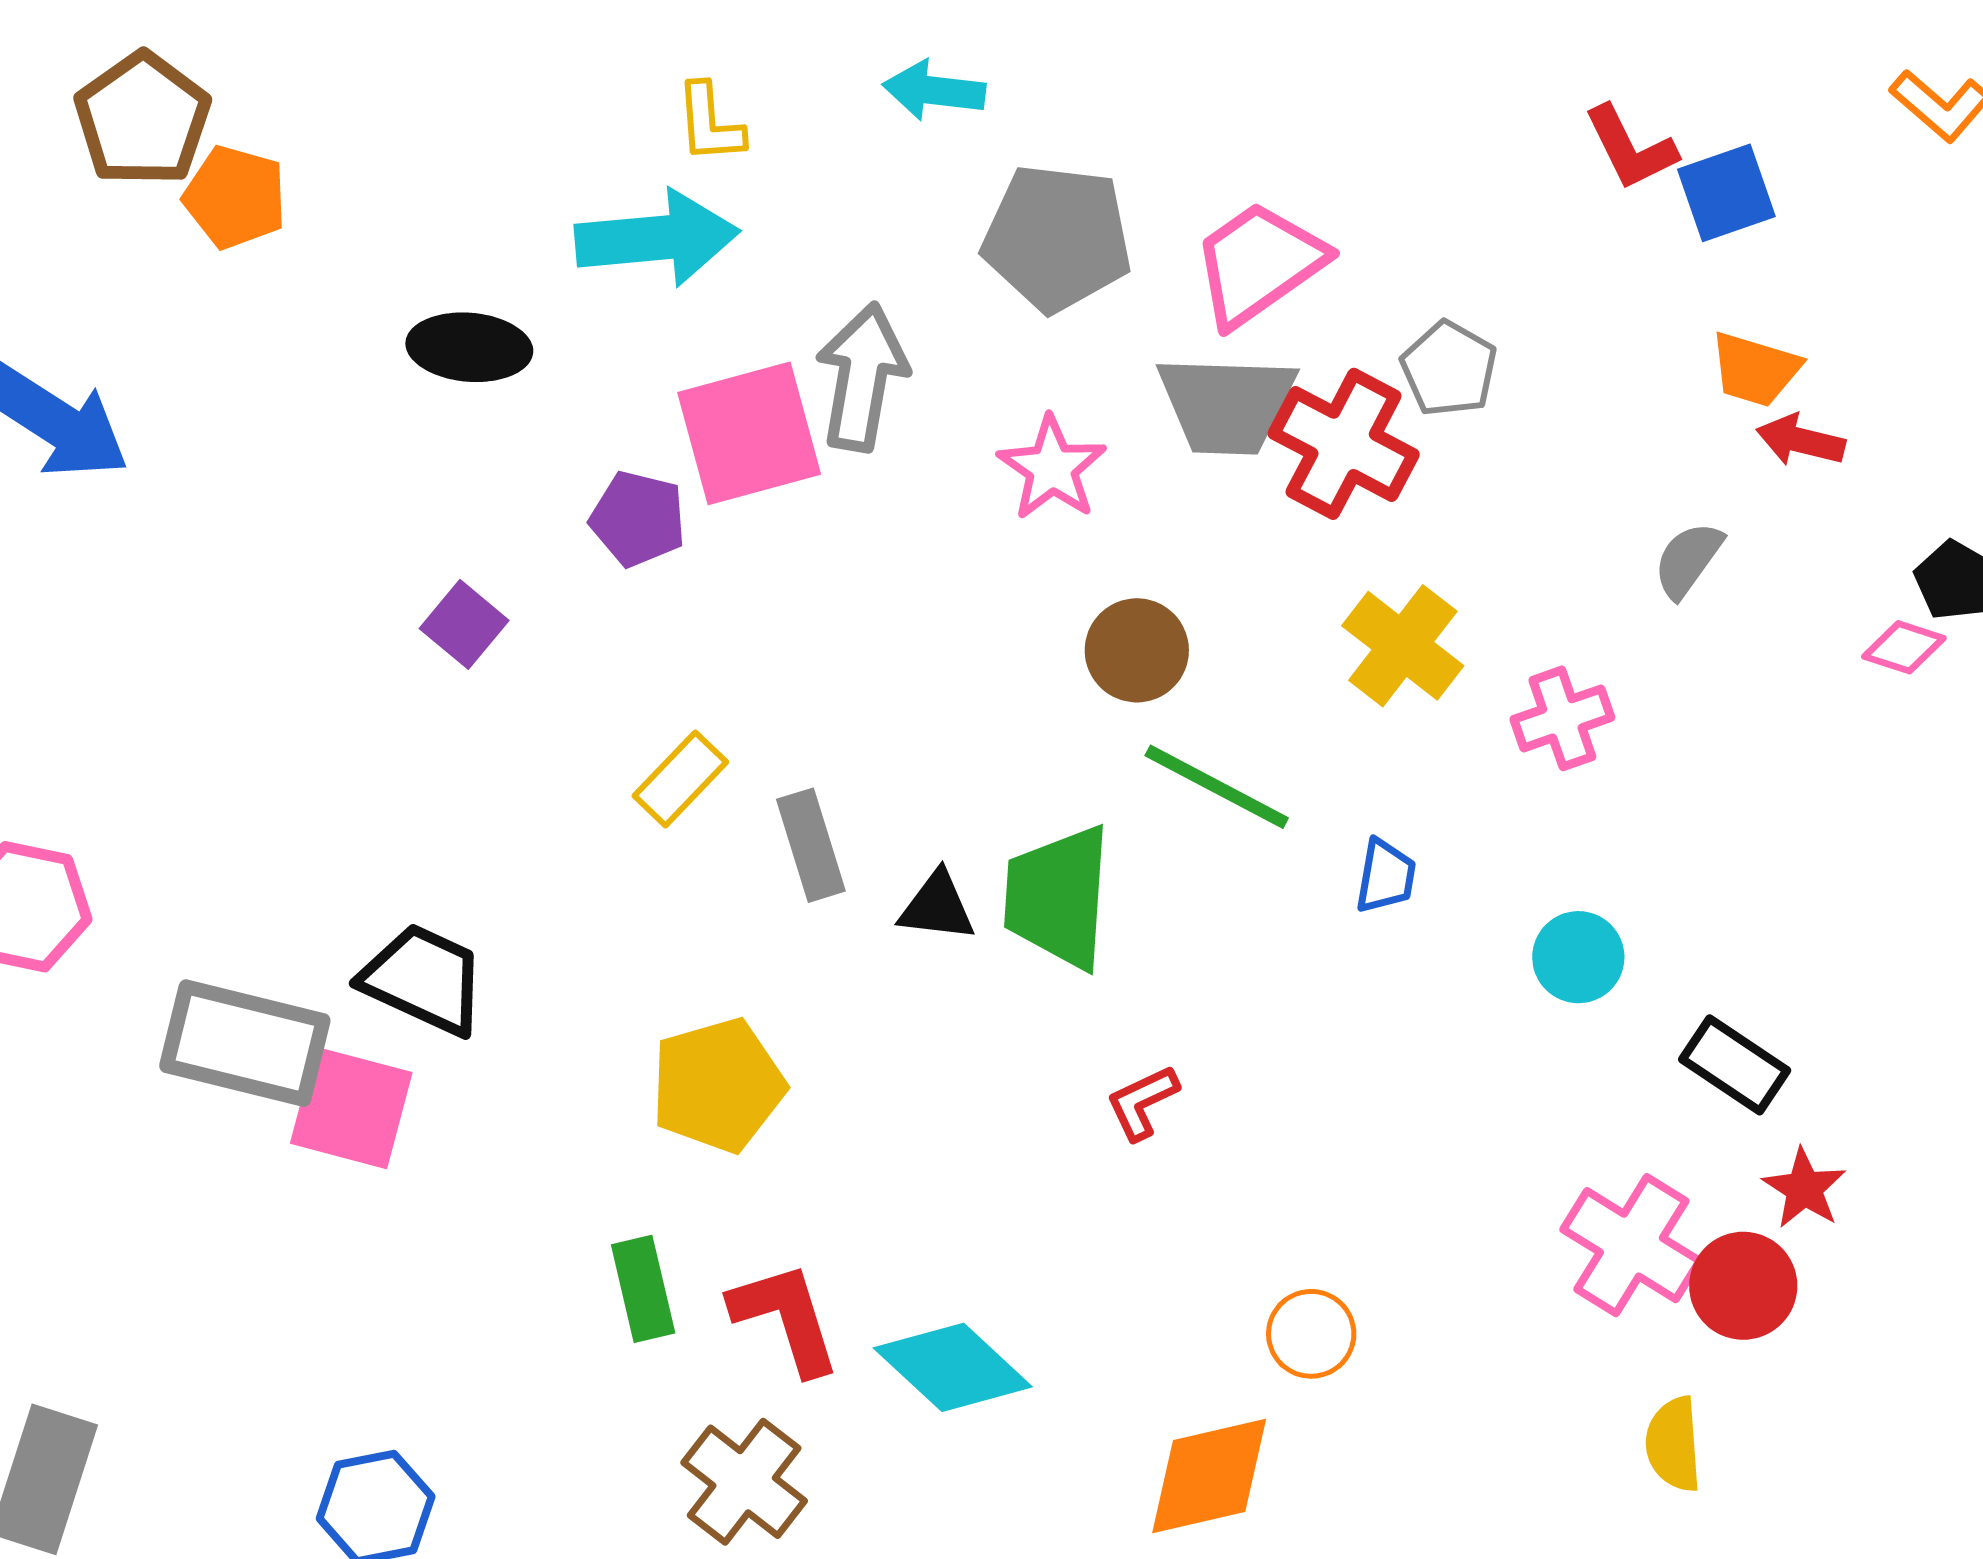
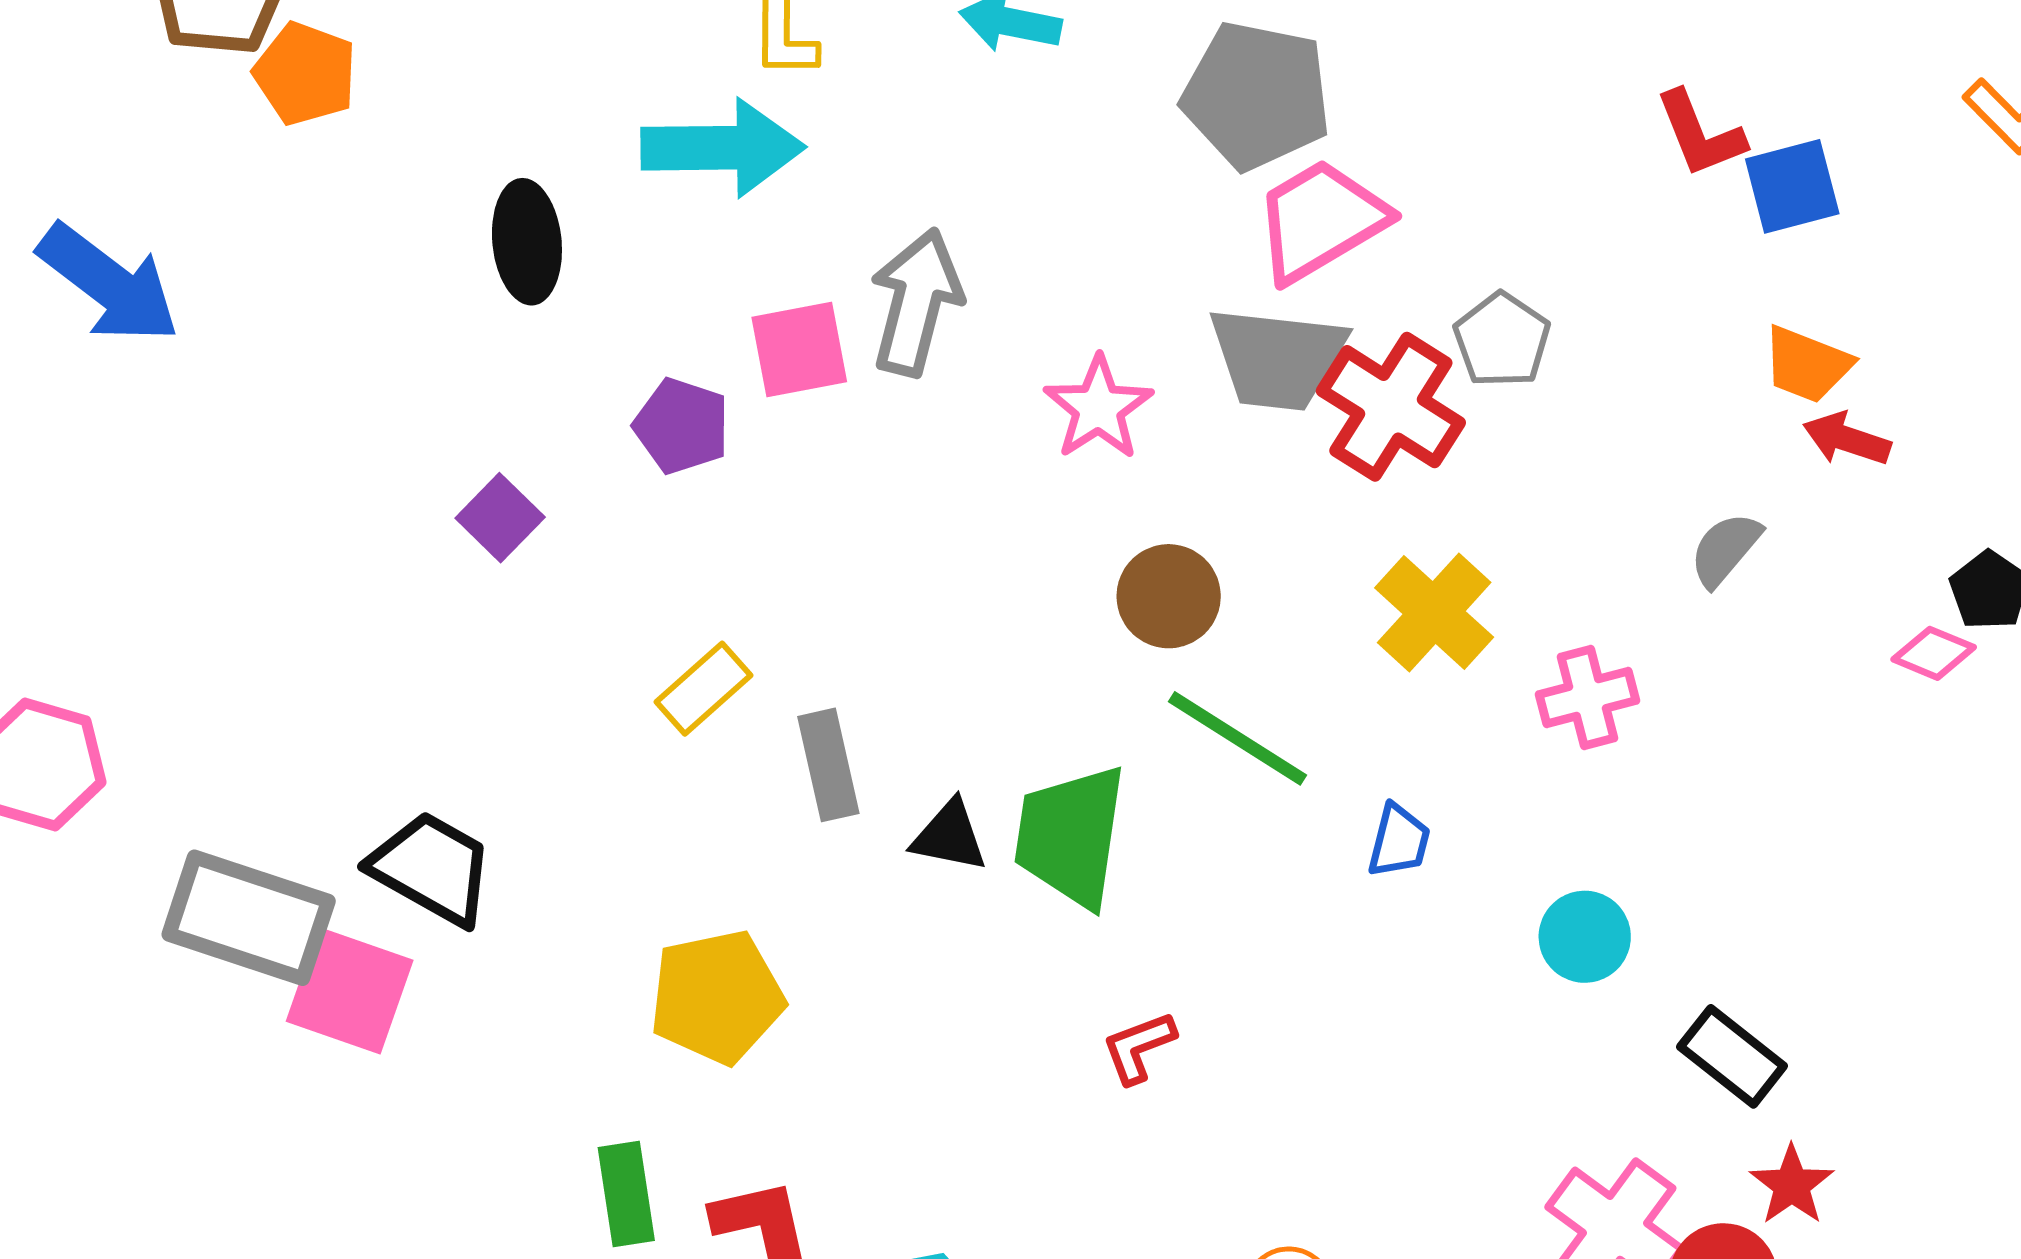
gray pentagon: (1057, 238) -> (1257, 95), moved
black ellipse: (469, 347) -> (527, 242), turned 75
pink square: (749, 433) -> (799, 350), size x0.7

